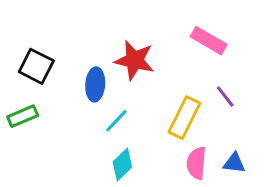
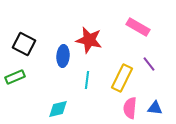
cyan line: (116, 121) -> (87, 80), moved, turned -36
cyan diamond: (122, 165) -> (58, 109), moved, turned 30

